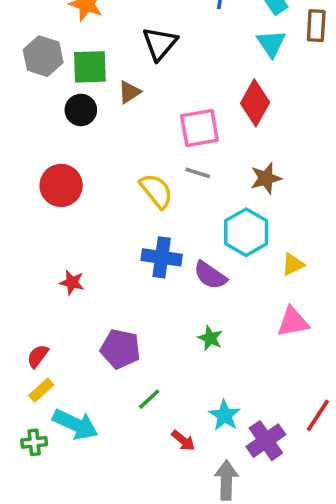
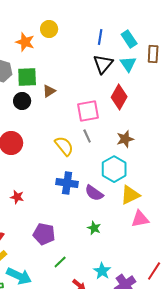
black triangle: (160, 44) -> (103, 64), moved
gray line: (198, 173) -> (87, 136), turned 48
yellow triangle: (293, 264) -> (130, 195), moved, size x1.5

